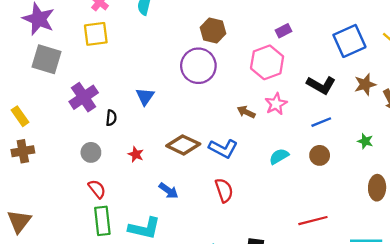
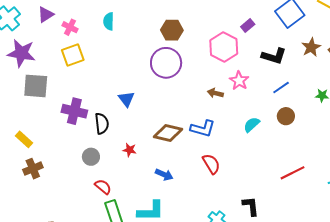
purple rectangle: (284, 31) -> (248, 26), moved
purple cross: (84, 97) -> (74, 111), turned -30
black semicircle: (111, 118) -> (102, 124), size x1.5

